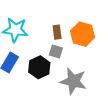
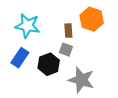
orange hexagon: (83, 34) -> (92, 19), moved

